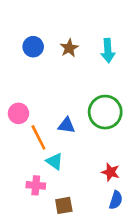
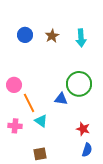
blue triangle: (66, 125) -> (61, 99), moved
pink cross: (36, 185) -> (15, 126), moved
brown square: (64, 205) -> (40, 154), moved

